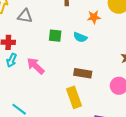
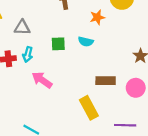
cyan arrow: (12, 60) -> (28, 54), moved
brown rectangle: (83, 73) -> (106, 81), moved

